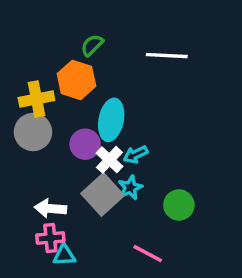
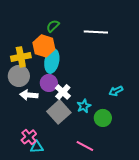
cyan ellipse: (111, 120) -> (52, 61), moved
cyan arrow: (135, 155) -> (116, 91), moved
cyan star: (130, 188) -> (84, 106), moved
white arrow: (50, 208) -> (29, 95), moved
pink cross: (50, 238) -> (29, 137), turned -35

